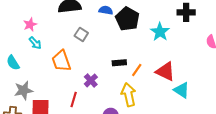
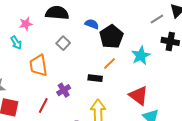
pink star: (30, 25) -> (26, 24), moved
orange line: (137, 70) -> (110, 64), moved

